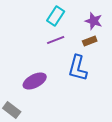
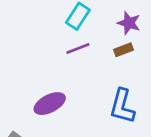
blue L-shape: (78, 68) -> (122, 106), moved

